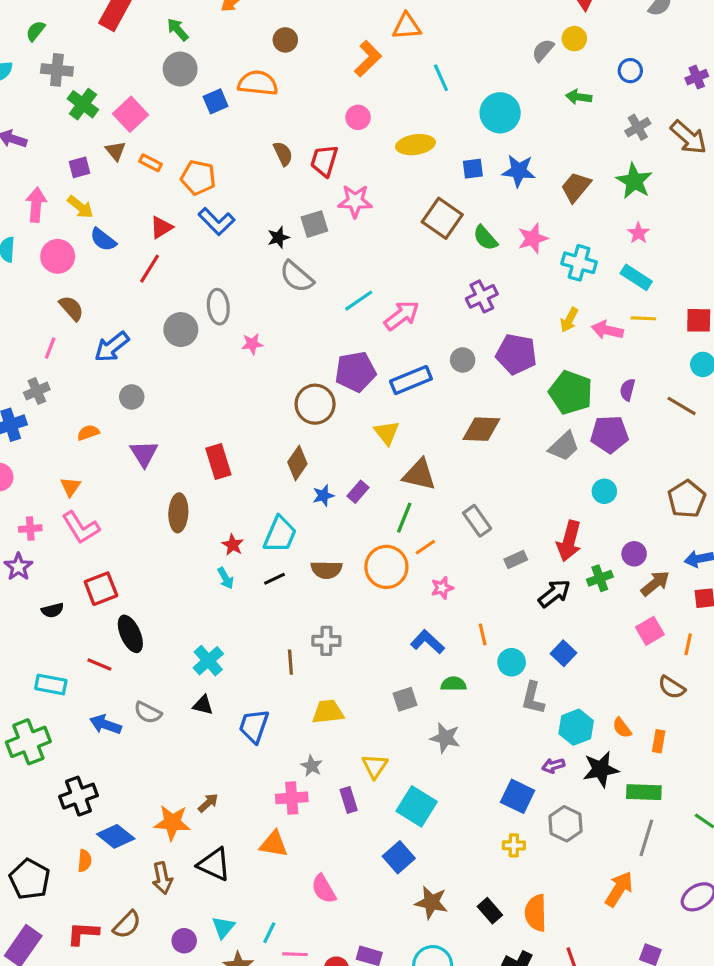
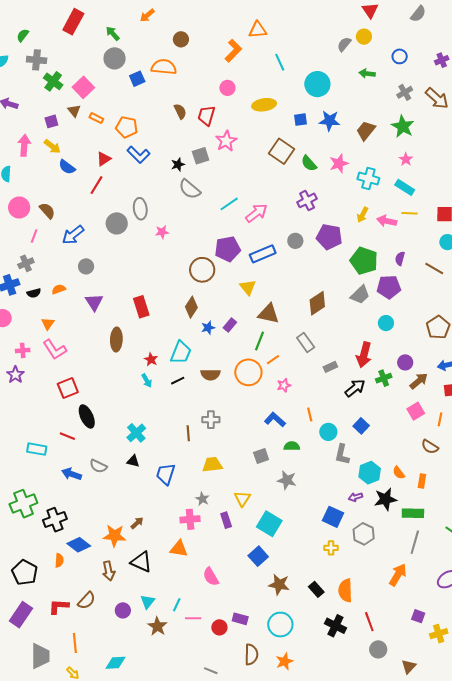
pink star: (355, 201) -> (226, 141), turned -30
pink circle: (58, 256) -> (19, 208), moved
brown diamond: (481, 429) -> (317, 303), moved, turned -35
black semicircle: (52, 610) -> (34, 293), moved
green cross: (28, 742) -> (23, 504), moved

